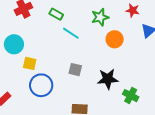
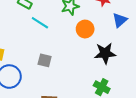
black star: (108, 79) -> (105, 53), moved

